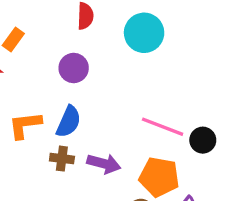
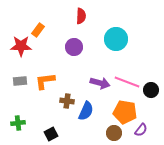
cyan circle: (144, 33) -> (116, 39), moved
blue semicircle: (69, 122) -> (86, 111), moved
purple arrow: (104, 164) -> (100, 83), moved

